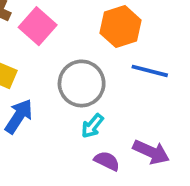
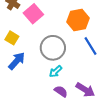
blue line: (150, 71) -> (90, 46), turned 36

